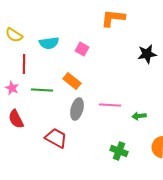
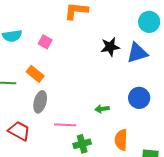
pink line: (110, 105) -> (65, 125), moved
green cross: (119, 151) -> (82, 144), turned -36

